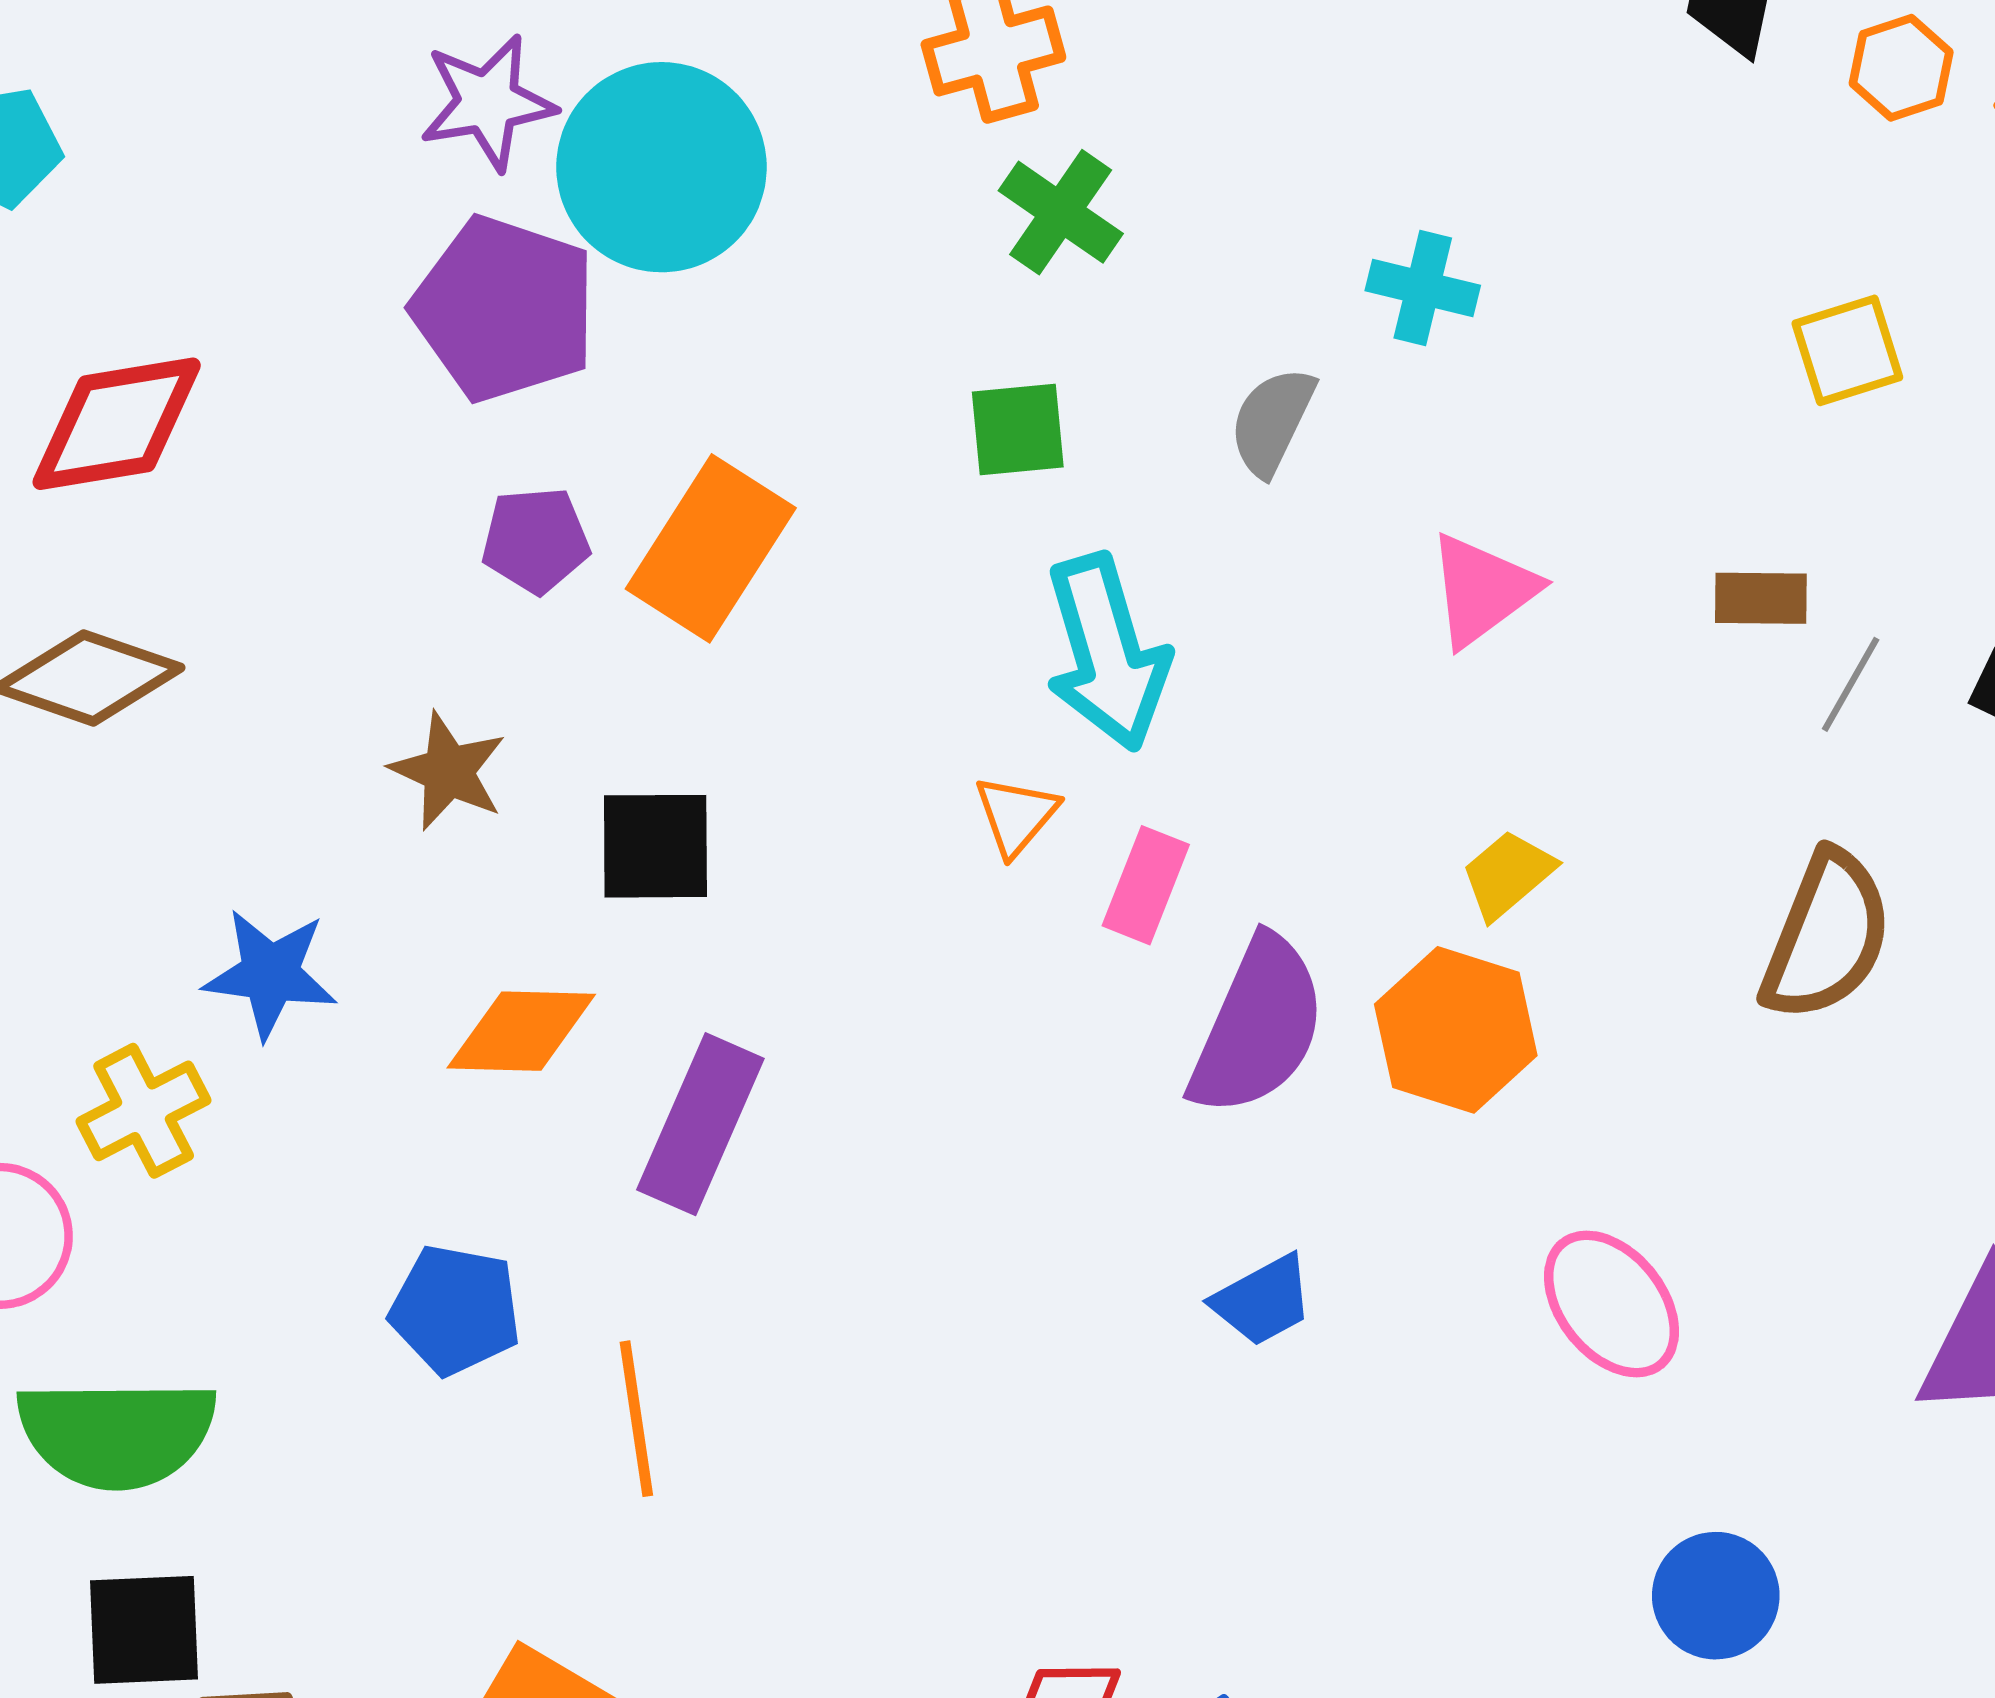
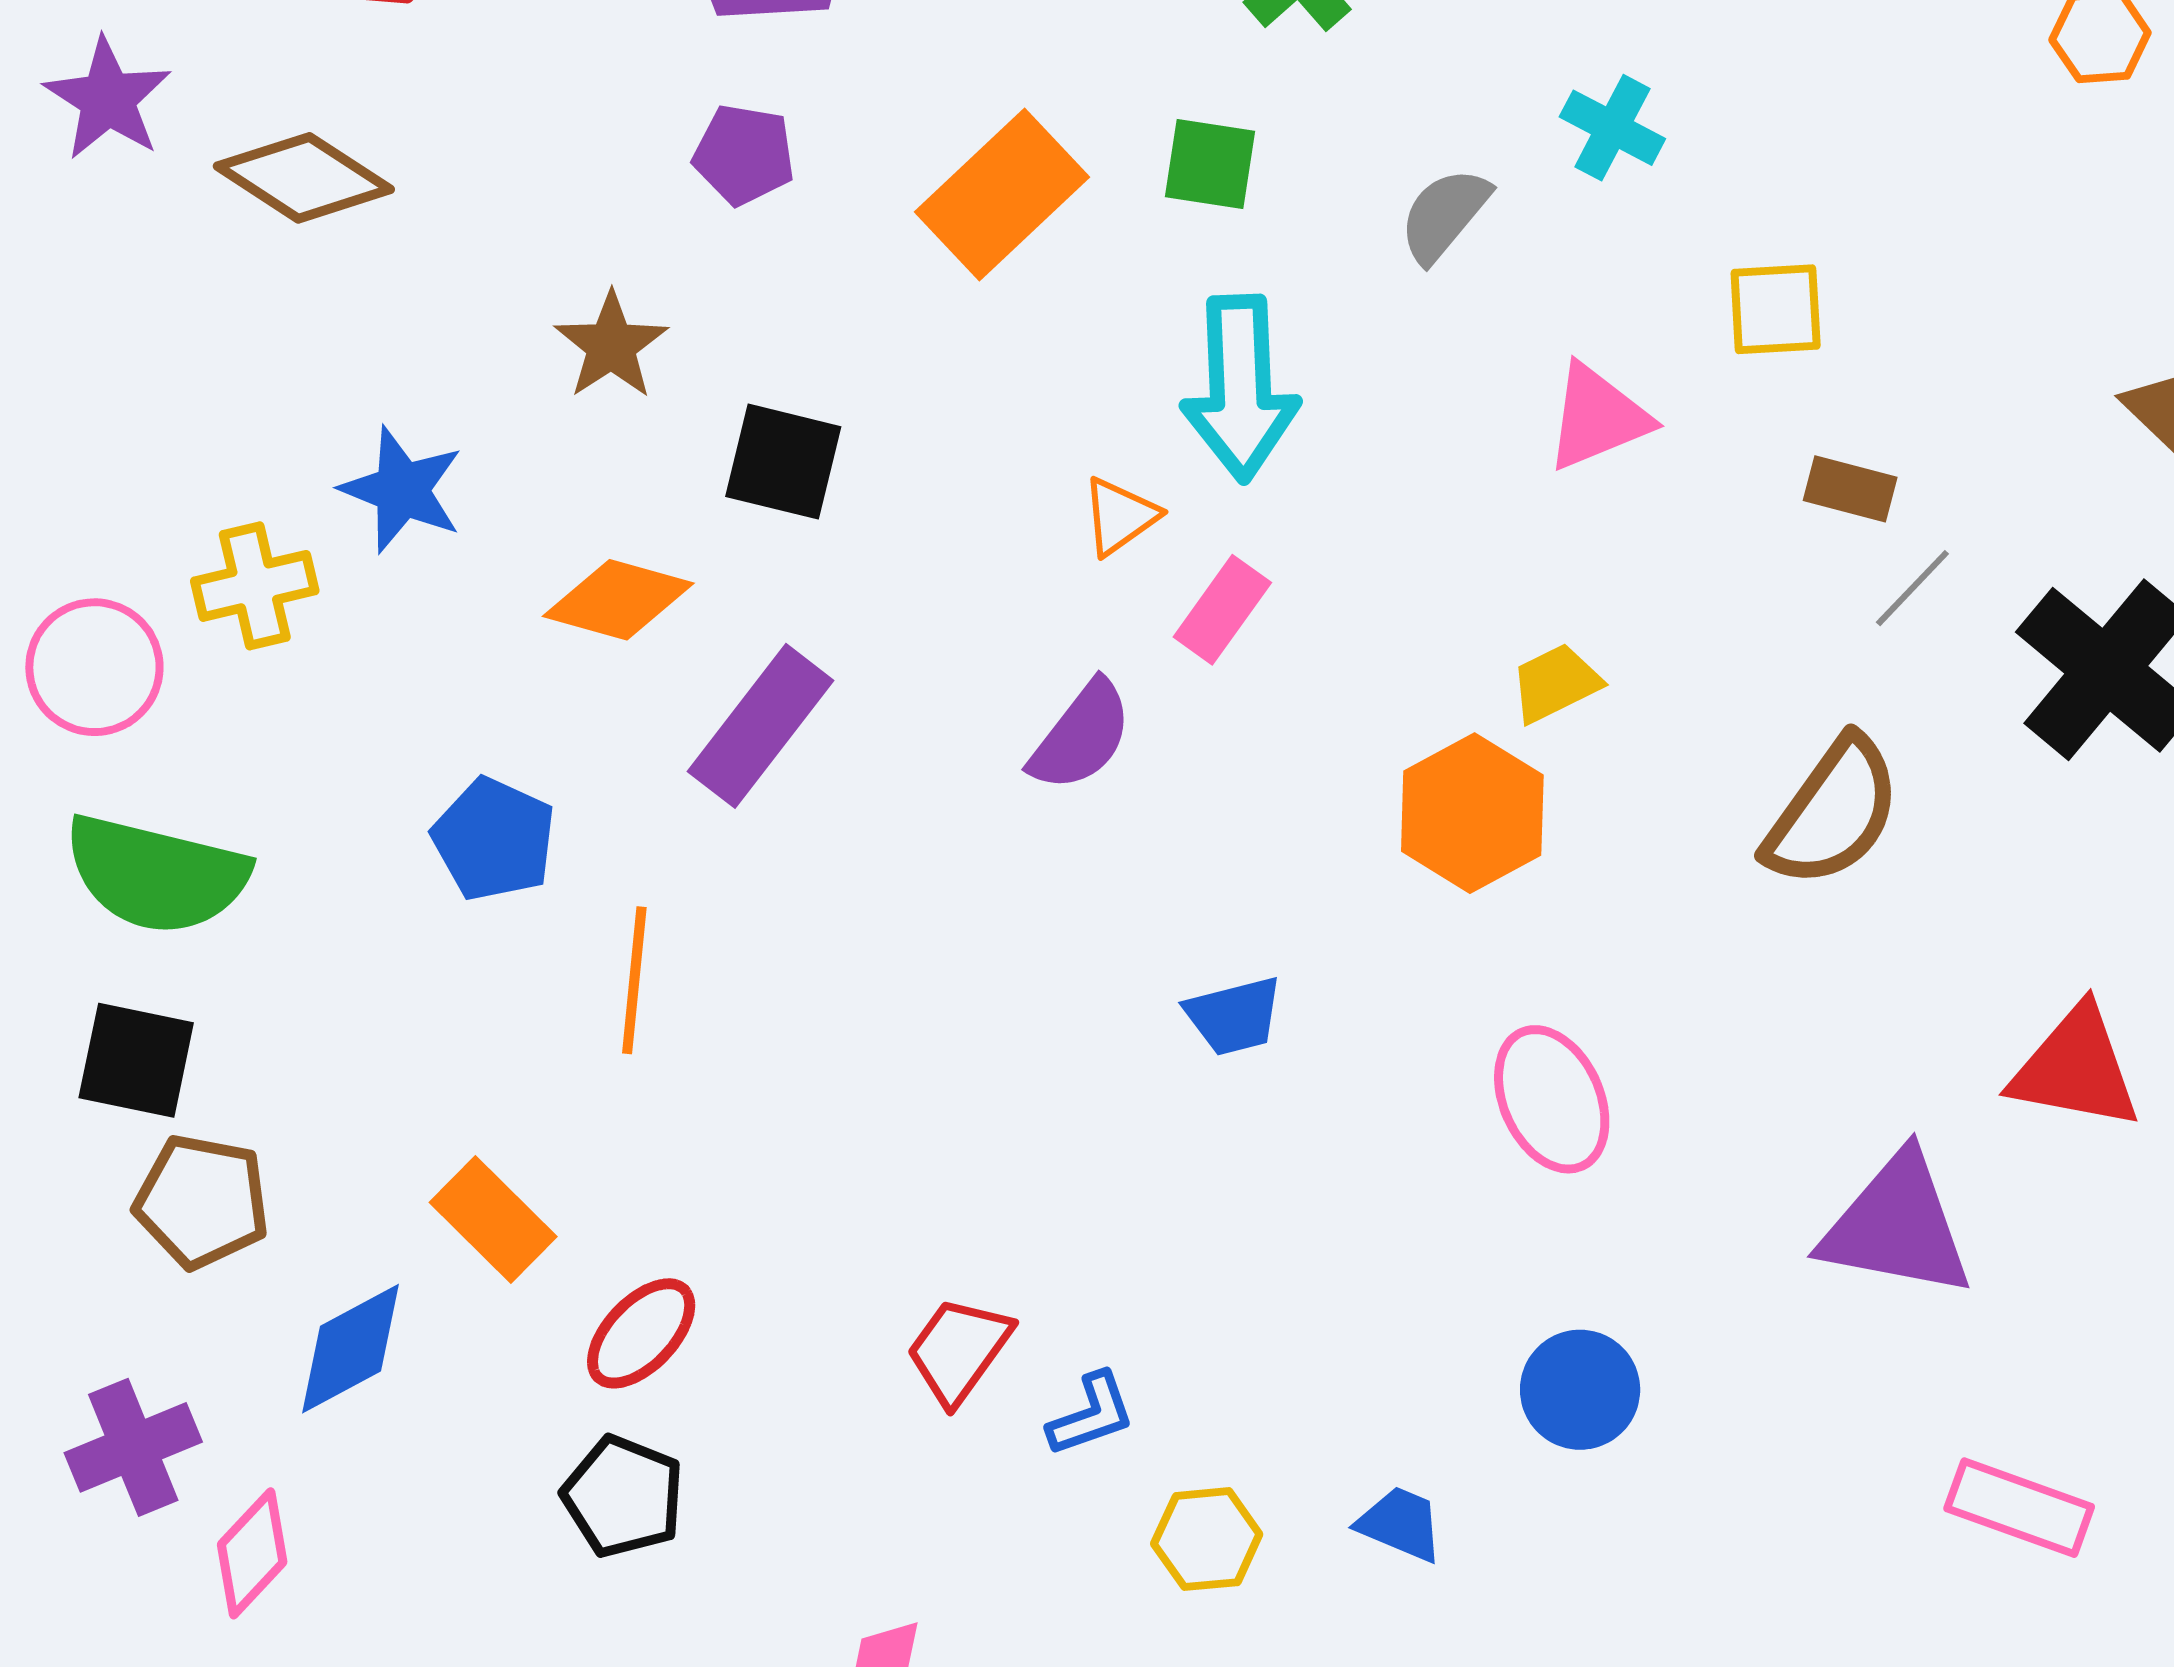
yellow square: (1847, 350) -> (1776, 309), moved
orange rectangle: (711, 548) -> (1002, 195), moved
purple semicircle: (1258, 1026) -> (1081, 736), moved, size x0.7

